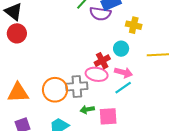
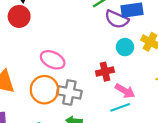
cyan circle: (121, 49) -> (125, 47), moved
pink ellipse: (97, 74) -> (53, 60), moved

